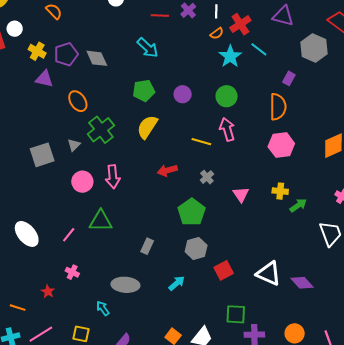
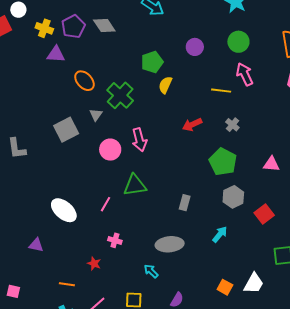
green pentagon: (144, 91) -> (152, 62), moved
orange ellipse: (78, 101) -> (85, 81), moved
yellow semicircle: (147, 127) -> (165, 85), size x0.7
pink triangle: (241, 194) -> (271, 164), moved, turned -42

